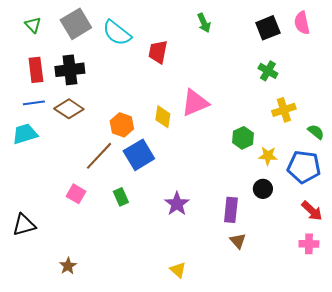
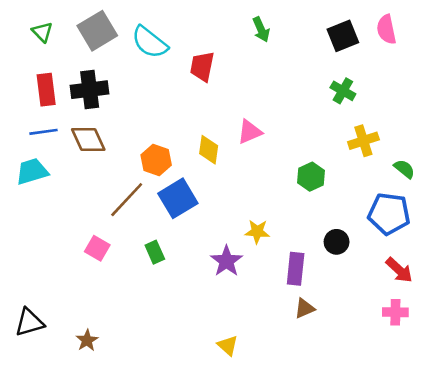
pink triangle: (195, 103) -> (250, 132), size x0.7
brown diamond: (69, 109) -> (88, 139), turned 32
yellow star: (268, 156) -> (257, 232), moved
black triangle: (24, 225) -> (29, 322), moved
brown triangle: (238, 241) -> (305, 308), turned 48

